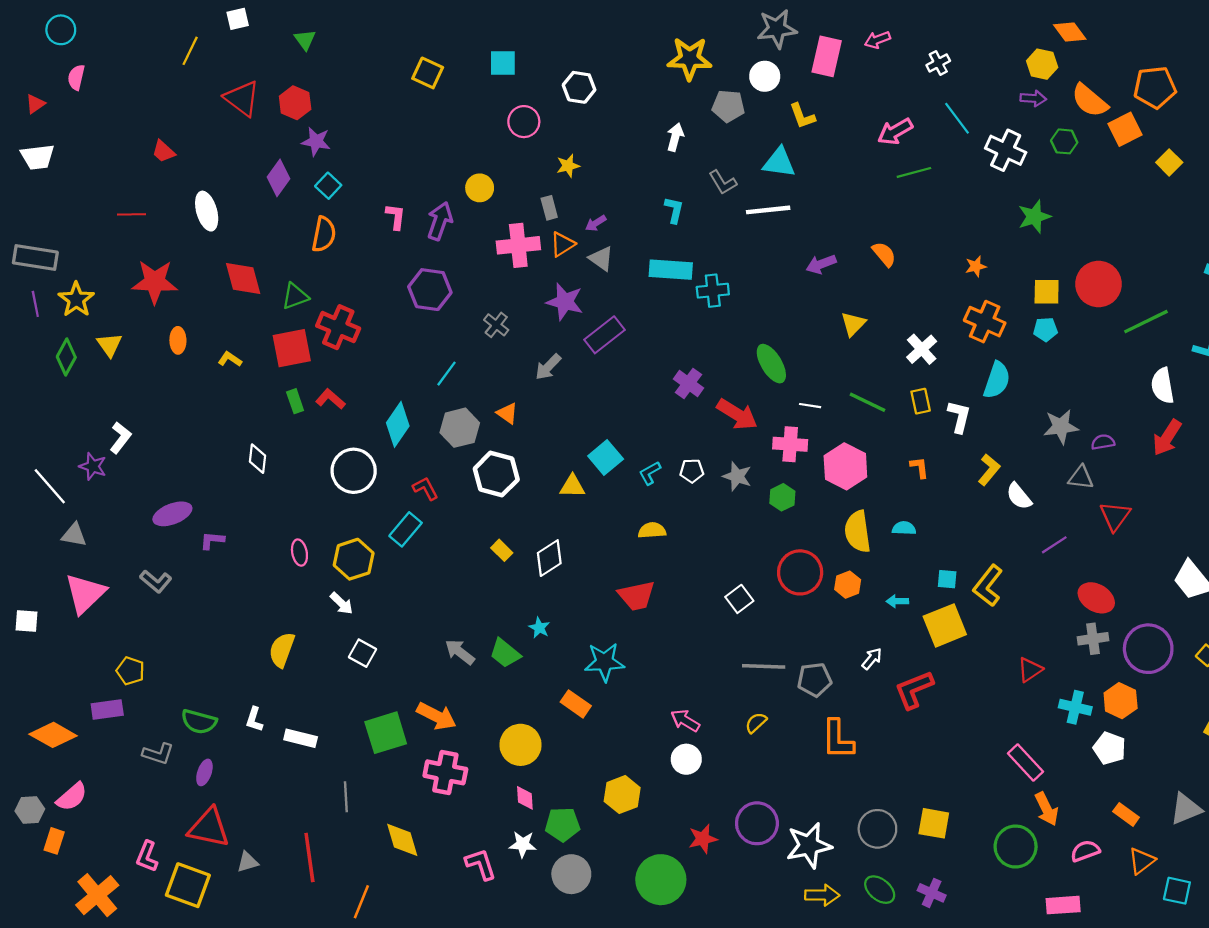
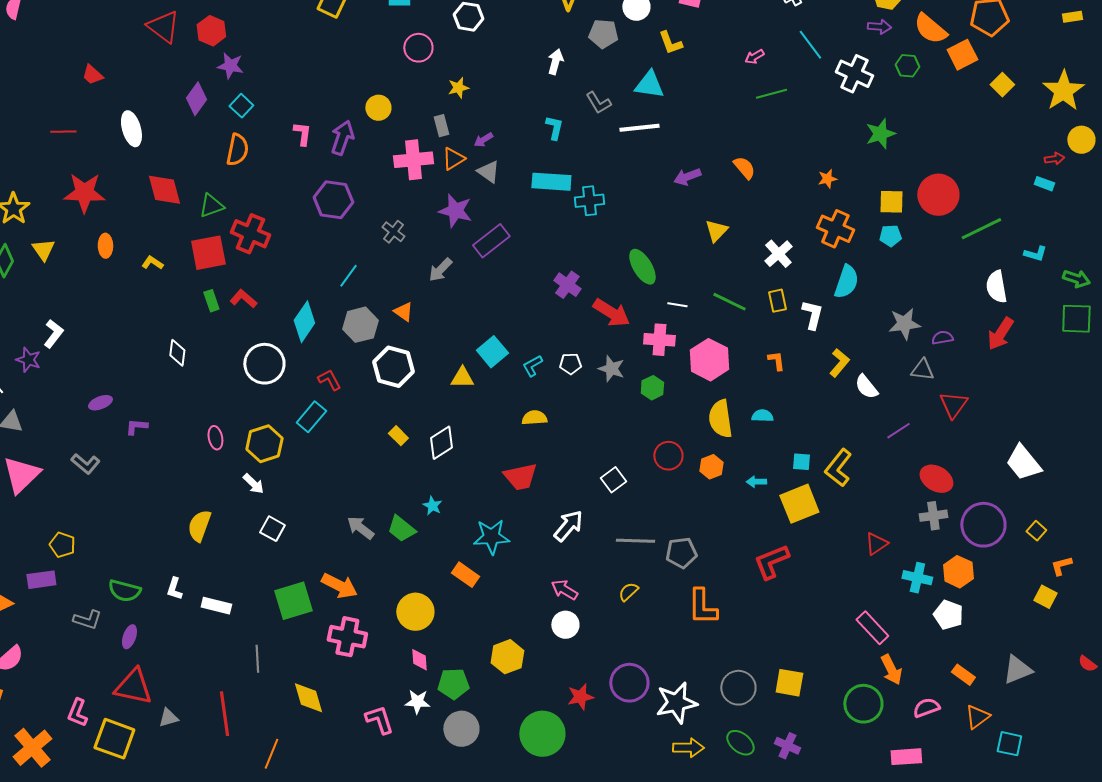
pink arrow: (895, 132) -> (754, 57), size x0.6
purple ellipse: (172, 514) -> (100, 403), size x0.7
red circle: (800, 572) -> (668, 456), size x0.7
white arrow: (872, 659) -> (568, 526), moved, size x1.6

